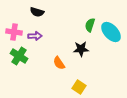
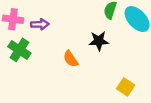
yellow square: (79, 87) -> (126, 87), moved

